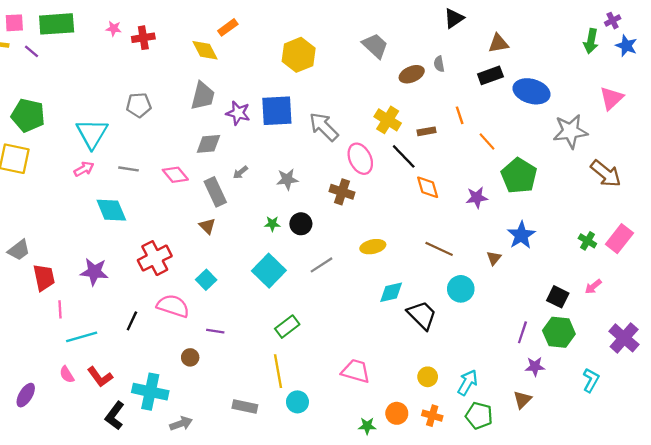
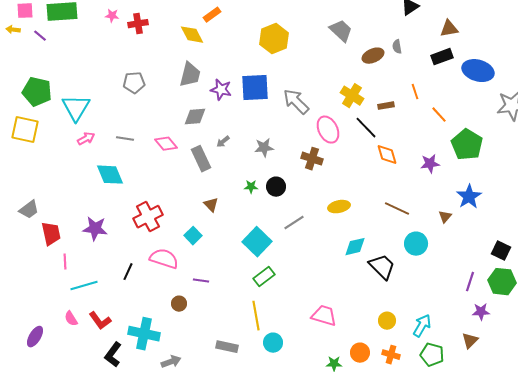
cyan triangle: (92, 134) -> (76, 108), moved
brown triangle: (207, 226) -> (211, 205), moved
cyan square: (269, 271) -> (257, 242), moved

